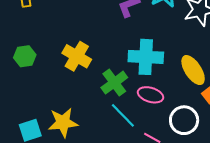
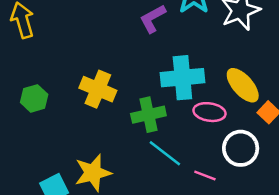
green cross: (114, 83) -> (148, 115), turned 32
pink ellipse: (151, 95) -> (209, 112), moved

